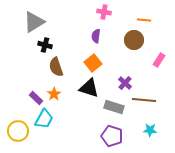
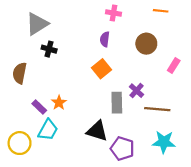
orange line: (144, 20) -> (161, 11), moved
brown semicircle: (56, 67) -> (20, 73), moved, turned 30
black triangle: (89, 88) -> (97, 131), moved
gray rectangle: (114, 107) -> (117, 103), moved, turned 72
cyan star: (150, 130) -> (164, 142), size x1.5

